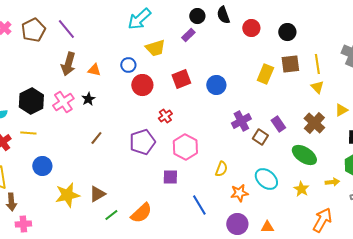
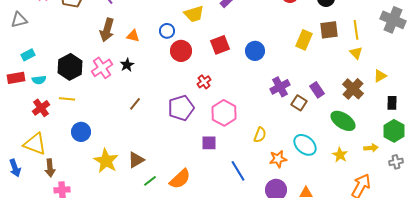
yellow star: (67, 195) -> (106, 161), turned -30

